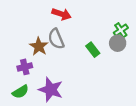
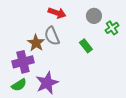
gray circle: (118, 43) -> (94, 16), moved
purple cross: (25, 67) -> (23, 62), size x1.5
purple star: (51, 90) -> (47, 83), turned 30

